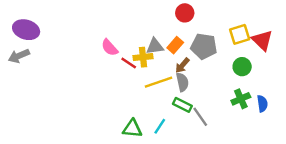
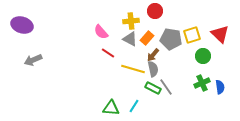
yellow square: (240, 34) -> (192, 35), moved
gray triangle: (155, 46) -> (130, 39), turned 35
pink semicircle: (110, 48) -> (101, 32), moved
gray arrow: (19, 56) -> (33, 60), moved
yellow cross: (143, 57) -> (131, 21), moved
yellow line: (159, 82) -> (133, 69), turned 35
gray line: (200, 117) -> (166, 87), moved

